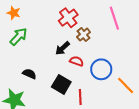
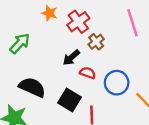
orange star: (14, 13) -> (49, 13), moved
black semicircle: (29, 74) -> (32, 87), size x1.6

